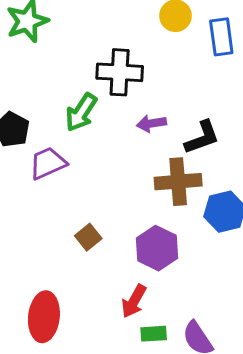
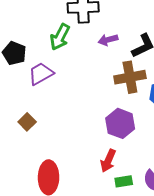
brown square: (88, 237) -> (27, 122), moved

